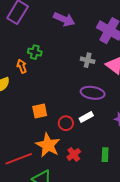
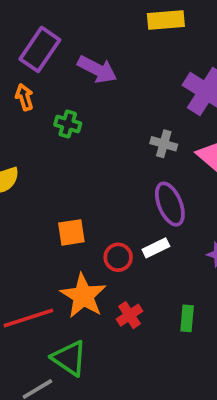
purple arrow: (64, 19) -> (97, 69), moved
orange arrow: (22, 66) -> (24, 97), moved
purple ellipse: (93, 93) -> (170, 204), turned 55

